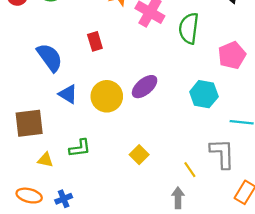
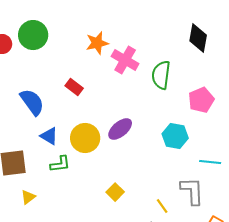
red rectangle: (95, 41) -> (74, 87), turned -36
green L-shape: (80, 148) -> (60, 164), moved
yellow triangle: (45, 160) -> (28, 197), turned -49

